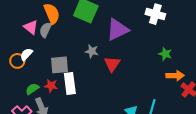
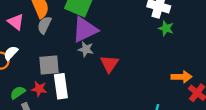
gray semicircle: (45, 30) -> (44, 25), moved
purple triangle: (117, 30) -> (85, 30), moved
green star: (165, 54) -> (166, 28), moved

